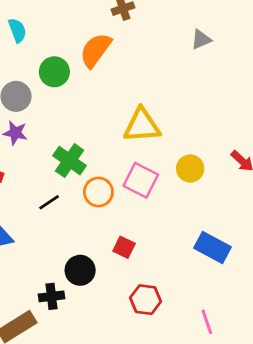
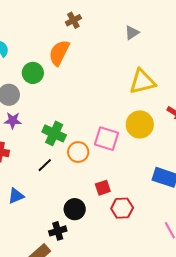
yellow triangle: (142, 125) -> (142, 82), moved
yellow circle: (190, 168) -> (140, 125), size x1.4
red square: (124, 247) -> (103, 188), turned -35
red hexagon: (146, 300) -> (122, 208), moved

